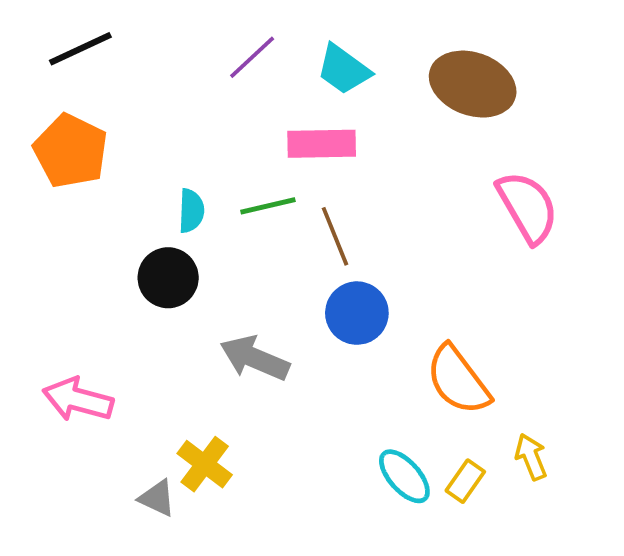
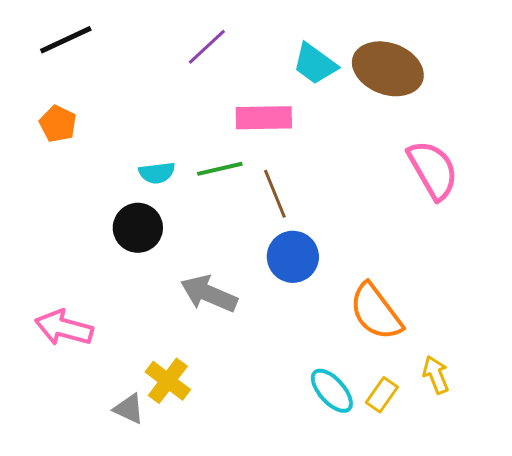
cyan trapezoid: (344, 69) -> (315, 64), moved
orange pentagon: (71, 151) -> (58, 124), size x0.6
cyan semicircle: (191, 211) -> (157, 173), turned 81

